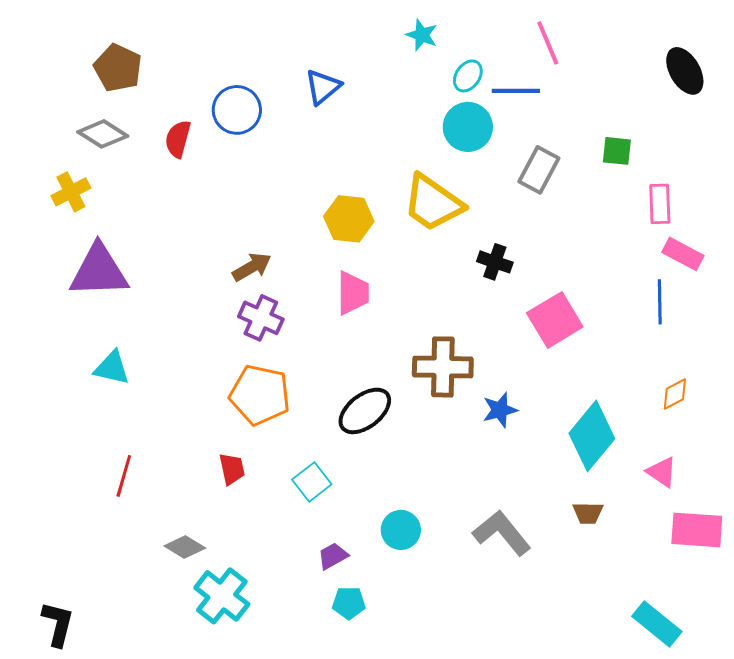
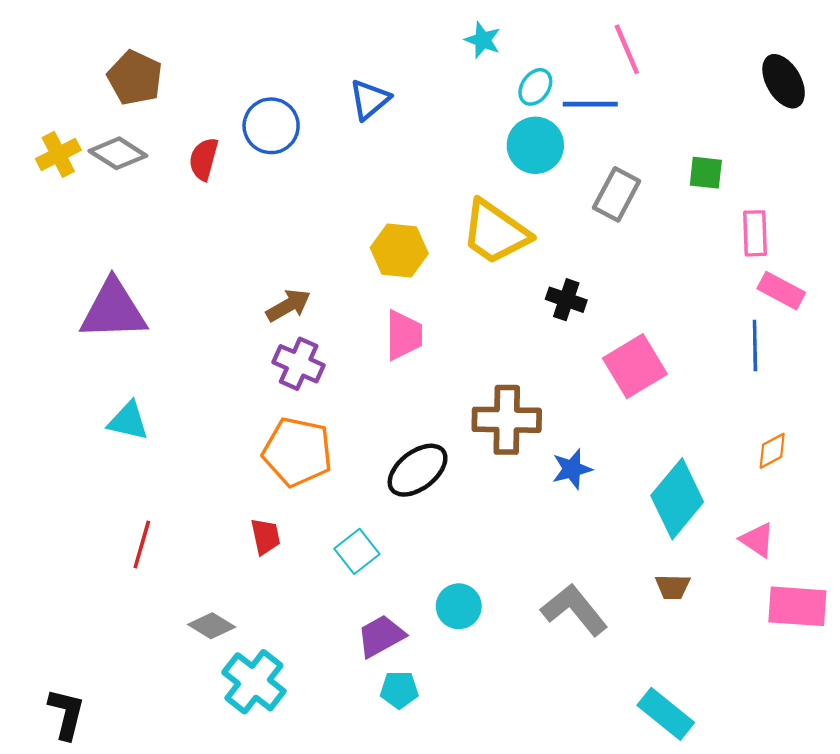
yellow cross: (71, 192) -> (58, 154), moved
purple trapezoid: (333, 556) -> (381, 636), size x1.4
cyan rectangle: (657, 624) -> (666, 714), moved

